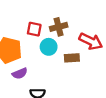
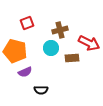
red square: (34, 29) -> (27, 23), moved, turned -32

